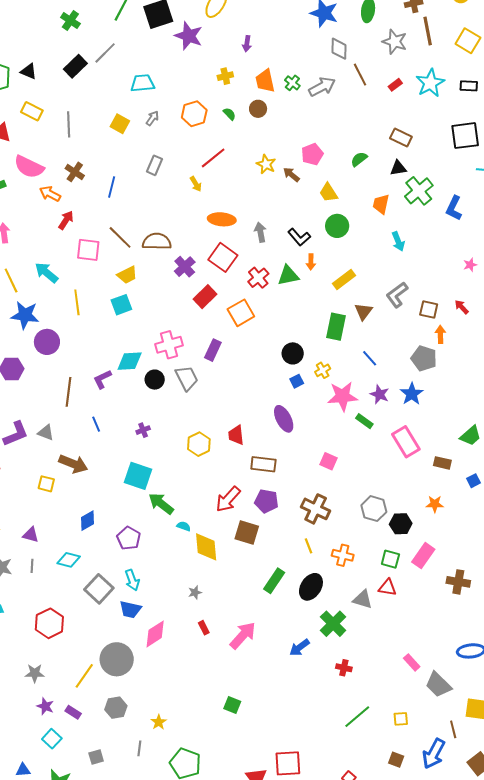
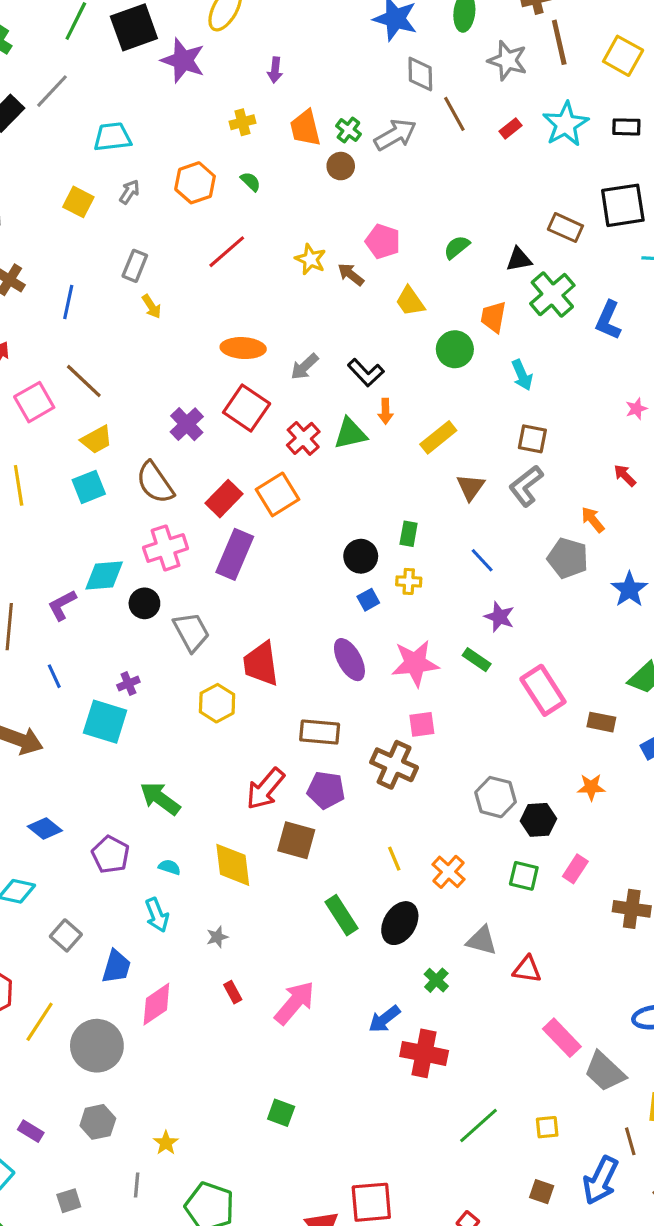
brown circle: (258, 109) -> (341, 166), moved
brown rectangle: (401, 138) -> (565, 228), moved
pink pentagon: (312, 154) -> (383, 241), turned -30
yellow arrow: (196, 184) -> (152, 307), moved
green circle: (337, 226) -> (455, 349), moved
gray arrow: (260, 232) -> (305, 367), turned -120
brown semicircle: (157, 241) -> (155, 483), moved, turned -124
pink square: (88, 250) -> (34, 402), turned -35
gray L-shape: (397, 295) -> (526, 486), moved
red rectangle: (205, 297) -> (224, 499), moved
brown square: (429, 310) -> (532, 439), moved
green rectangle: (336, 327) -> (409, 534), moved, size x0.6
orange arrow: (440, 334) -> (593, 520), turned -36
purple rectangle: (213, 350) -> (235, 554), size x1.4
yellow cross: (323, 370) -> (409, 581), turned 35
gray trapezoid: (187, 378) -> (191, 632), moved
blue star: (412, 394) -> (629, 589), moved
pink star: (343, 396) -> (415, 663), moved
red trapezoid: (236, 435) -> (261, 664), moved, size x1.4
pink square: (328, 461) -> (422, 724), turned -30
cyan square: (138, 476) -> (105, 722), moved
brown cross: (316, 509) -> (394, 765), moved
blue diamond: (88, 521) -> (45, 829), turned 70
cyan semicircle: (184, 526) -> (169, 867), moved
orange cross: (343, 555) -> (449, 872), turned 30
pink rectangle: (423, 556) -> (575, 869), size x0.7
cyan arrow: (132, 580) -> (157, 915), moved
green rectangle: (274, 581) -> (341, 915), turned -65
red triangle: (387, 588) -> (527, 969), moved
gray square: (99, 589) -> (66, 935), size x0.7
blue trapezoid: (130, 609) -> (116, 967), turned -85
green cross: (333, 624) -> (436, 980), size x0.6
pink rectangle: (412, 662) -> (562, 1038), size x1.4
red cross: (344, 668) -> (424, 1053), moved, size x1.8
yellow line: (84, 676) -> (40, 1022), moved

